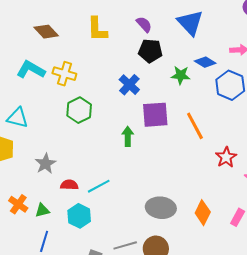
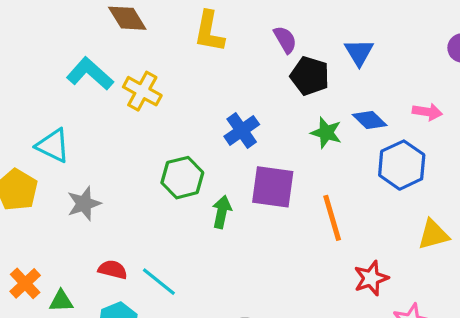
blue triangle: (190, 23) -> (359, 52), size x0.7
black pentagon: (150, 51) -> (310, 76), moved
green hexagon: (79, 110) -> (182, 178), moved
gray star: (45, 164) -> (84, 204), moved
cyan line: (99, 186) -> (159, 282), turned 55

